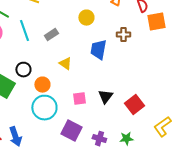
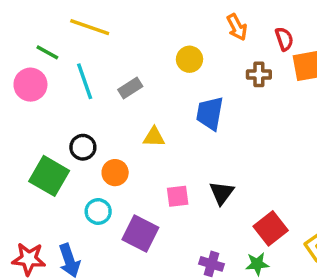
brown cross: (123, 35) -> (259, 74), moved
yellow triangle: (65, 64) -> (154, 137), turned -32
red square: (134, 105) -> (271, 228), moved
cyan circle: (44, 108) -> (98, 212), moved, size x0.6
purple square: (71, 131) -> (140, 233), moved

